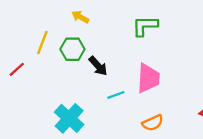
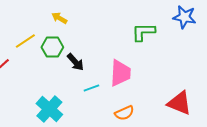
green L-shape: (145, 26) -> (143, 32), moved
yellow line: (42, 43) -> (25, 41), turned 35

